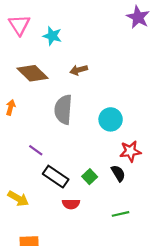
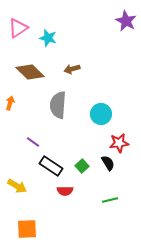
pink triangle: (19, 25) -> (18, 28), turned 30

